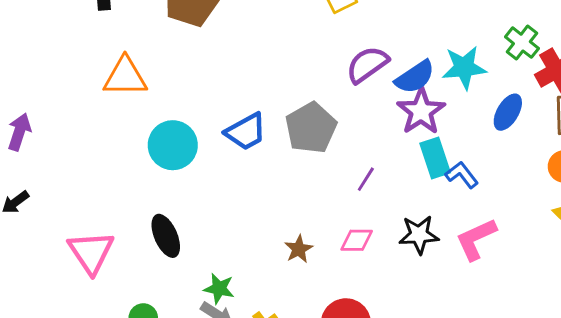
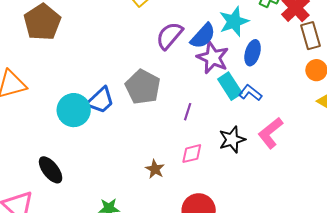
blue ellipse: (508, 112) -> (253, 53), moved
cyan circle: (173, 145) -> (74, 110), moved
black ellipse: (166, 236) -> (51, 170), moved

